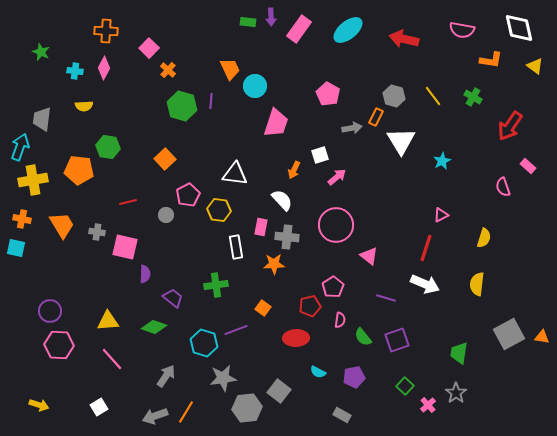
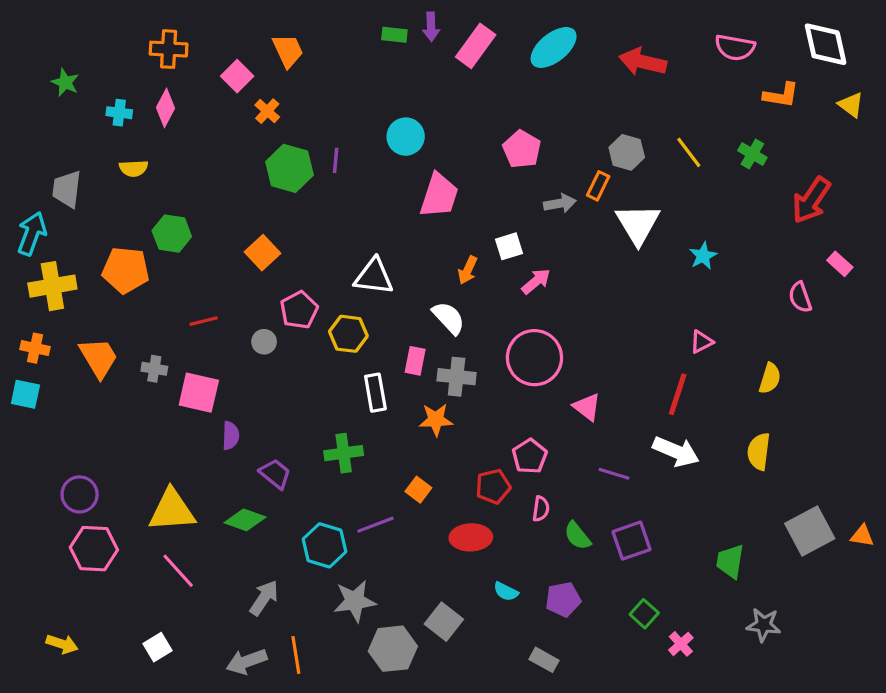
orange trapezoid: (230, 69) -> (288, 51), moved
yellow triangle: (108, 321) -> (172, 510), size x1.4
gray star: (456, 393) -> (764, 625), moved, turned -30
orange line: (186, 412) -> (296, 655), turned -40

